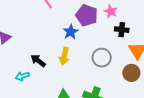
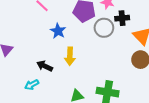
blue star: (71, 32) -> (58, 31), moved
gray circle: (102, 58) -> (104, 28), moved

